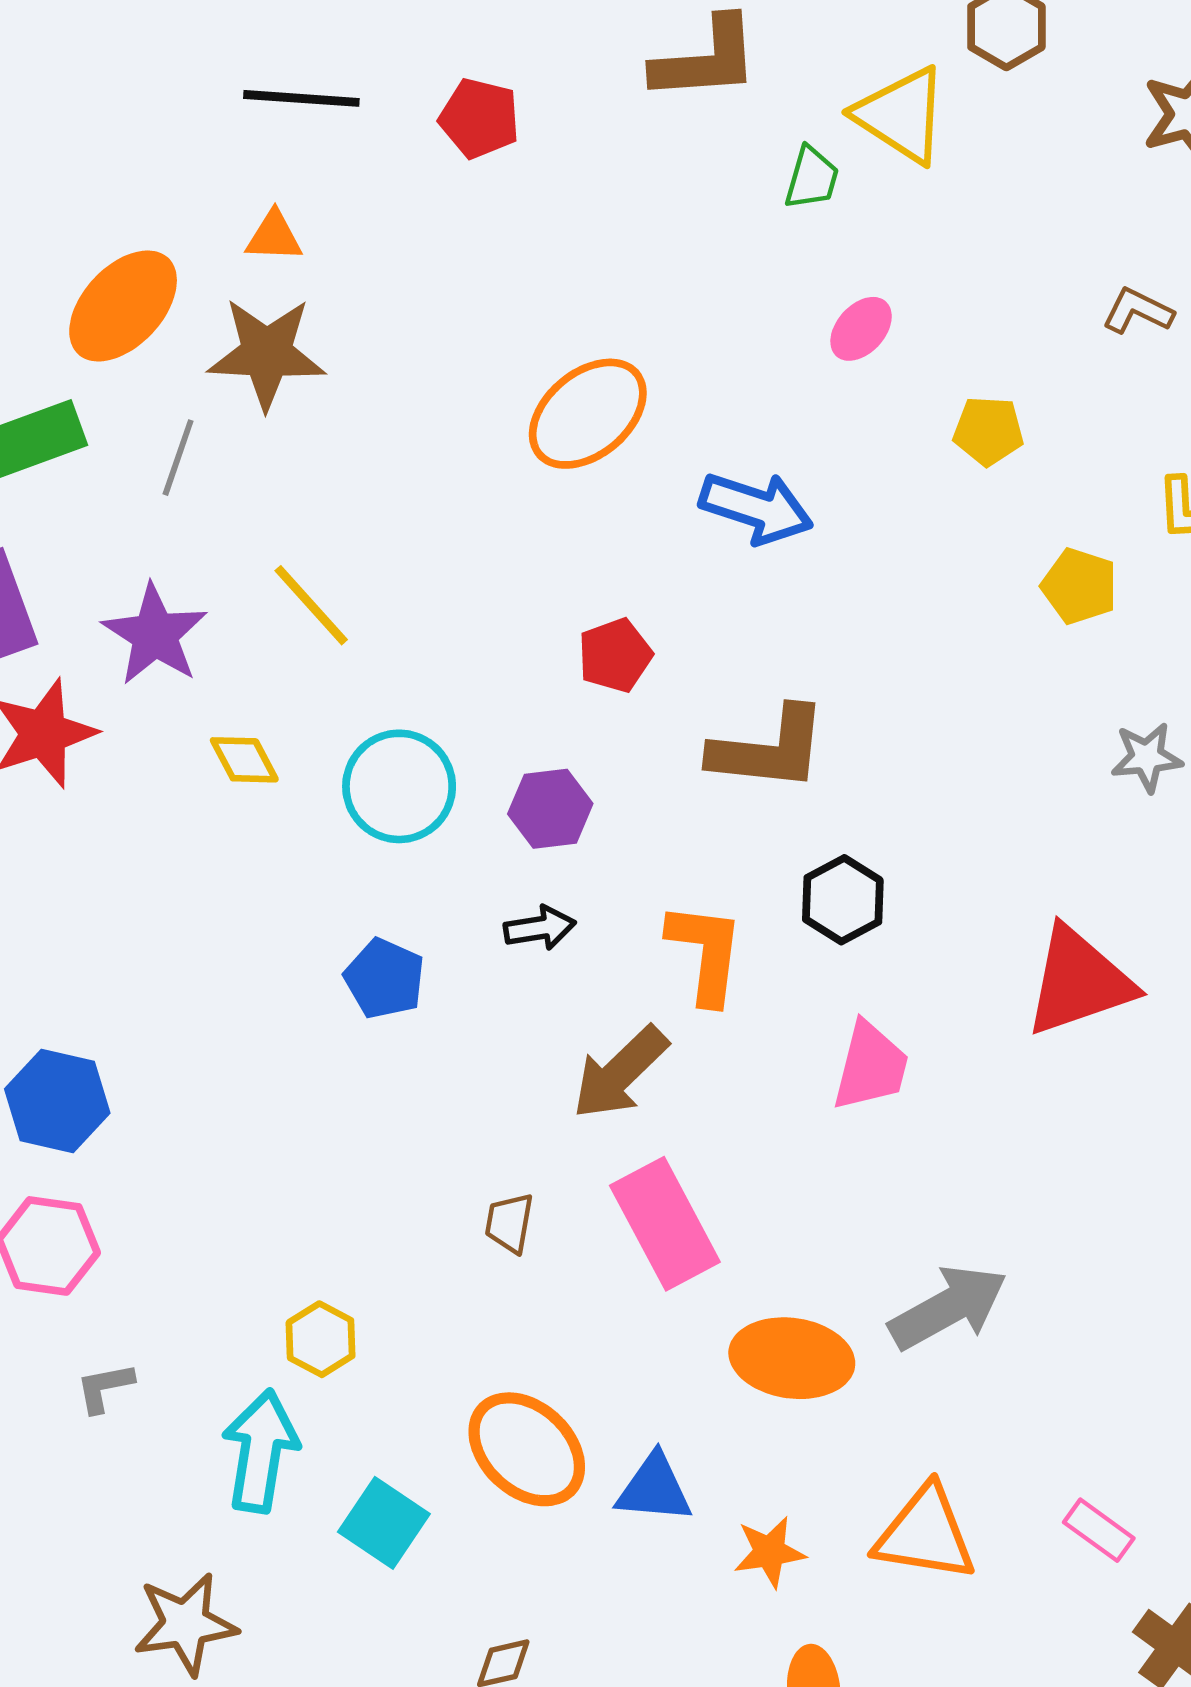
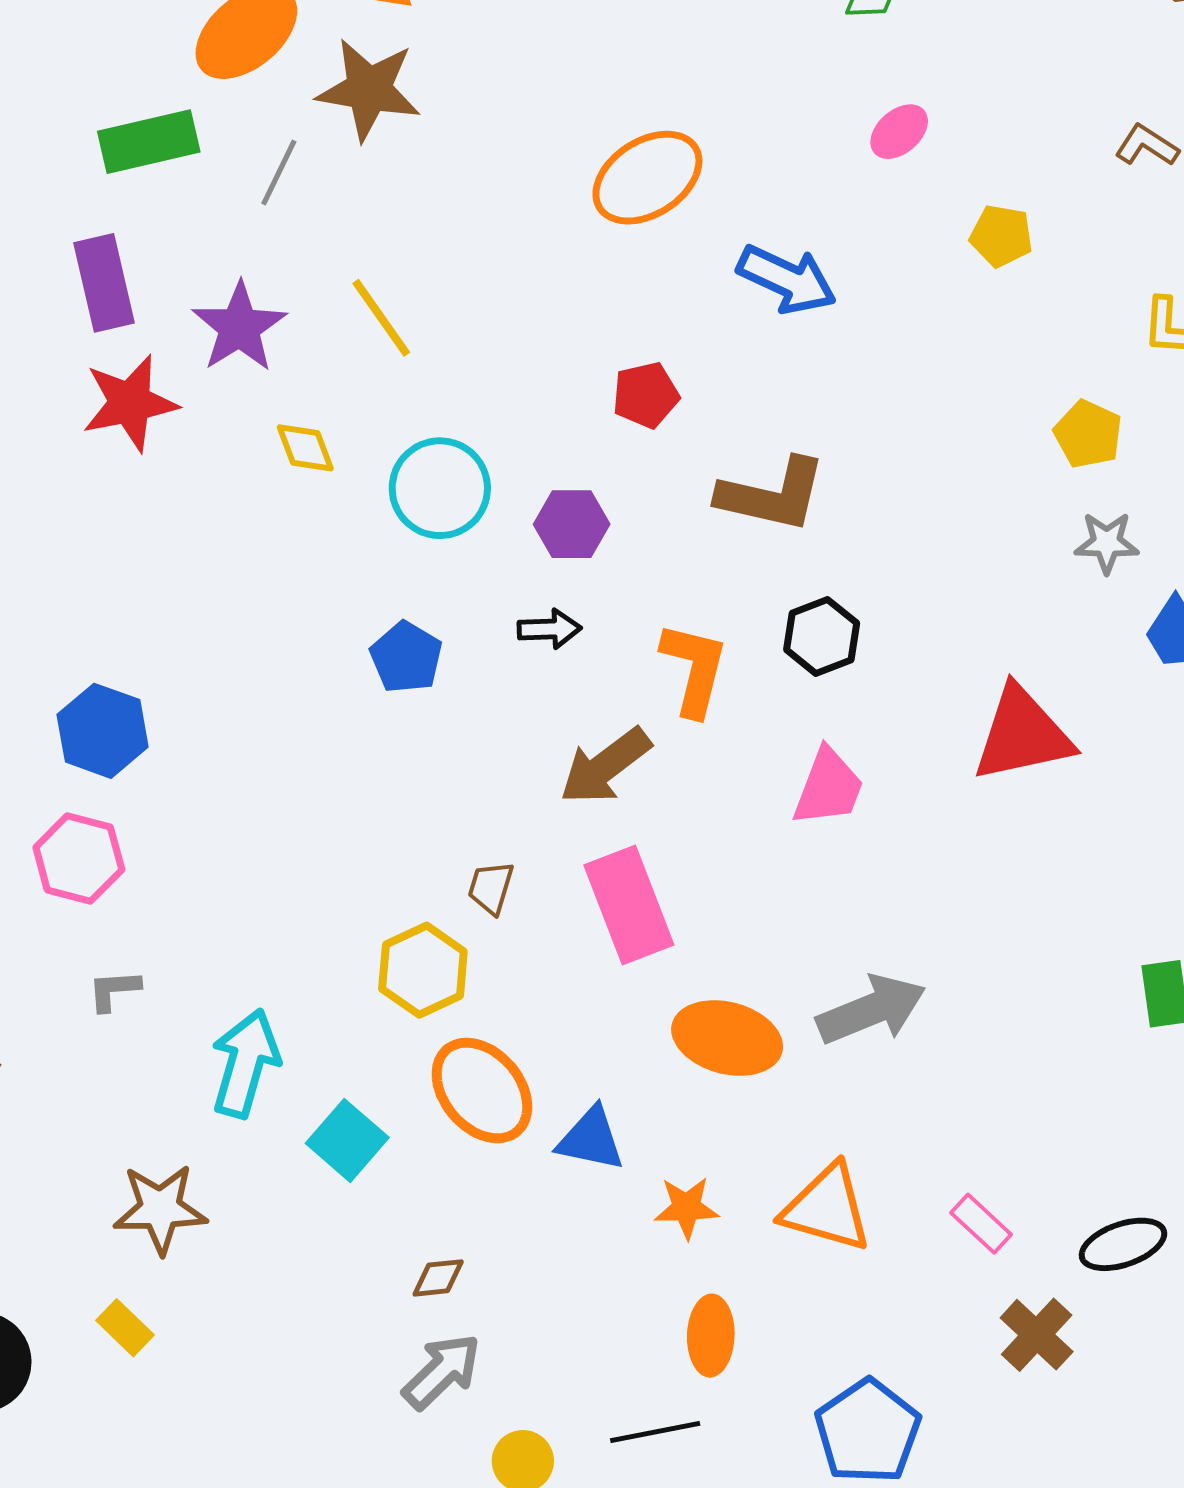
yellow pentagon: (1079, 586) -> (1088, 434), moved
yellow hexagon: (321, 1339) -> (423, 970), moved, size x1.4

